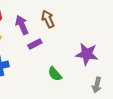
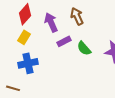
green semicircle: (55, 74) -> (84, 48), moved

